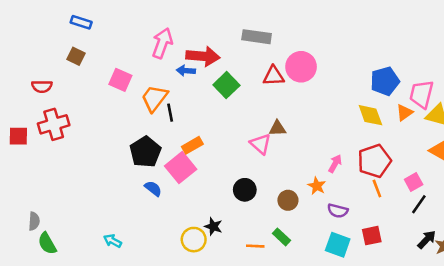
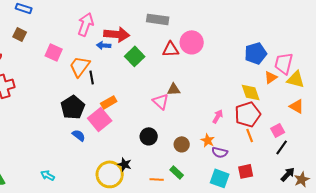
yellow diamond: (370, 115) -> (251, 92), moved
orange star: (317, 186) -> (208, 140), moved
yellow circle: (194, 240) -> (110, 174), size x1.4

